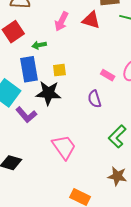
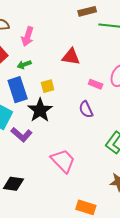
red triangle: (91, 20) -> (71, 57), moved
pink arrow: (61, 21) -> (28, 36), moved
black star: (48, 93) -> (40, 110), turned -30

